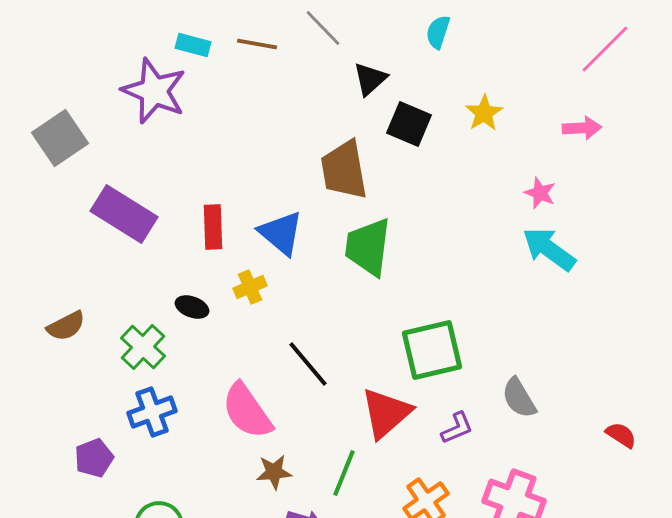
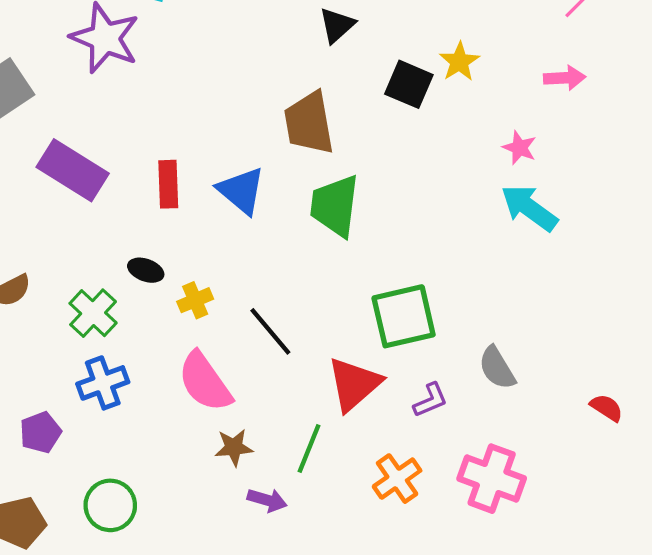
black square: (409, 124) -> (409, 84), moved
yellow cross: (250, 287) -> (195, 300), moved

